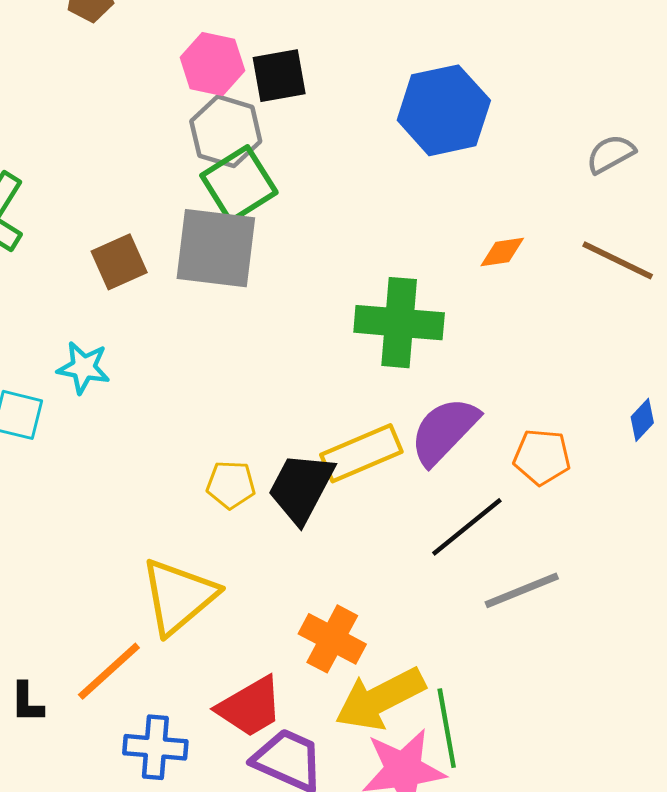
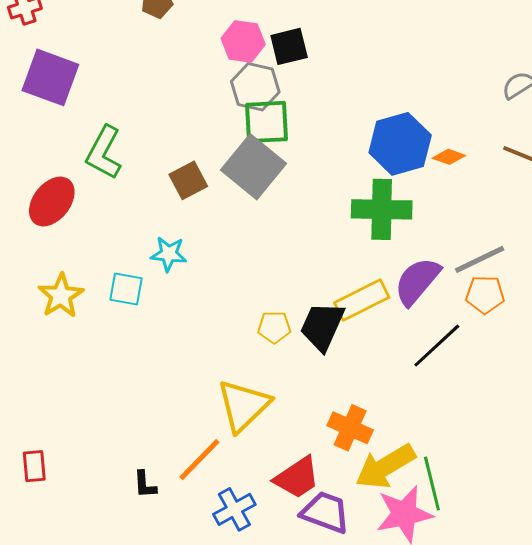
blue hexagon: (444, 110) -> (400, 144), moved
green square: (239, 184) -> (267, 122), turned 33
gray square: (216, 248) -> (254, 167), turned 36
orange diamond: (502, 252) -> (449, 157), turned 32
gray line: (522, 590) -> (480, 259), moved
blue cross: (155, 747) -> (234, 509), turned -30

